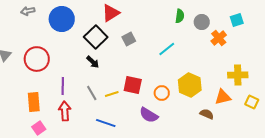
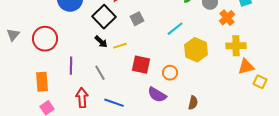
yellow cross: (238, 75) -> (236, 46), moved
yellow hexagon: (190, 85) -> (196, 50), moved
yellow line: (112, 94) -> (120, 46), moved
orange triangle: (223, 97) -> (246, 67), moved
red arrow: (65, 111) -> (82, 98), moved
brown semicircle: (207, 114) -> (193, 103), moved, turned 80

